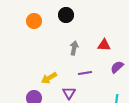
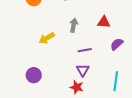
yellow arrow: (49, 78) -> (47, 38), moved
purple triangle: (69, 93) -> (83, 70), moved

